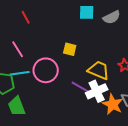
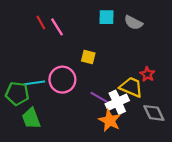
gray semicircle: (112, 17) -> (133, 23), turned 54
pink line: (18, 49) -> (57, 27), moved
yellow trapezoid: (99, 70) -> (131, 87), moved
orange star: (113, 104) -> (110, 120), moved

